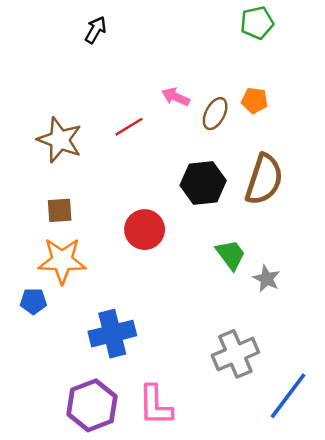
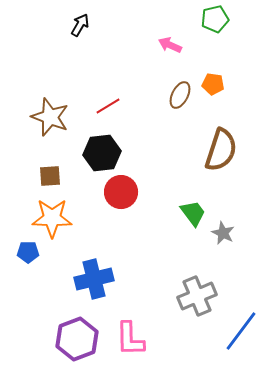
pink arrow: (176, 97) -> (170, 45), moved
black hexagon: (203, 183) -> (102, 153), moved

